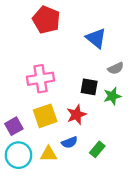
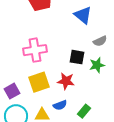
red star: (76, 115) -> (66, 81), turned 30

